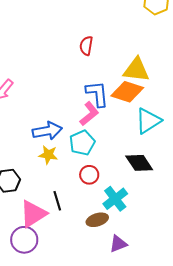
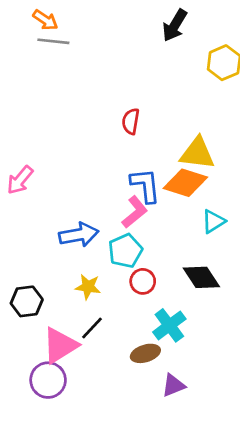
cyan triangle: (148, 121) -> (213, 221), size x0.7
yellow star: (48, 155) -> (88, 287), moved
red circle: (89, 175) -> (143, 281), moved
black line: (57, 201) -> (92, 328), turned 60

